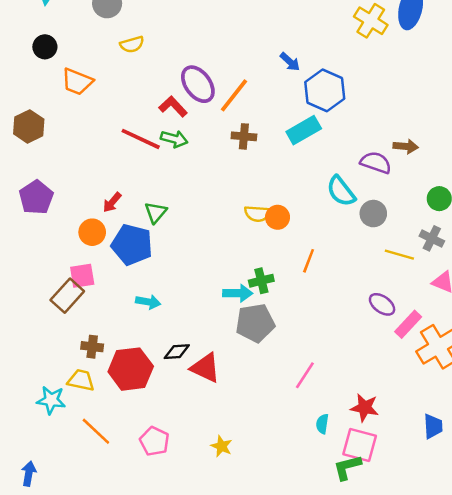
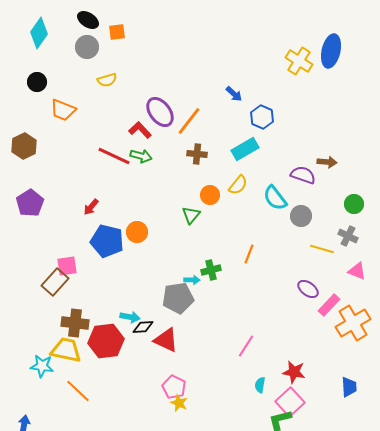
blue hexagon: (325, 90) -> (262, 117), size x0.7
green triangle: (156, 212) -> (191, 215), moved
yellow semicircle: (258, 214) -> (238, 185), moved, turned -55
orange circle: (278, 217) -> (210, 195), moved
orange circle: (92, 232) -> (137, 232), moved
cyan arrow: (238, 293) -> (192, 280), size x0.7
cyan arrow: (148, 302) -> (130, 317), moved
gray pentagon: (255, 323) -> (178, 298), moved
brown cross: (92, 347) -> (75, 323), size x1.5
yellow trapezoid: (81, 380) -> (66, 350), size x1.4
pink pentagon: (154, 441) -> (174, 387), moved
pink square: (360, 445) -> (290, 402), turned 32

